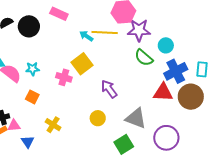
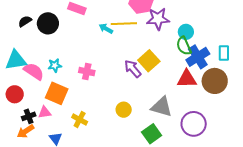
green semicircle: (144, 58) -> (184, 46), moved, turned 30
yellow square: (82, 64) -> (149, 61), moved
purple arrow: (109, 89) -> (133, 69), moved
orange square: (32, 97) -> (57, 93), size x1.6
pink triangle: (14, 126) -> (45, 112), moved

